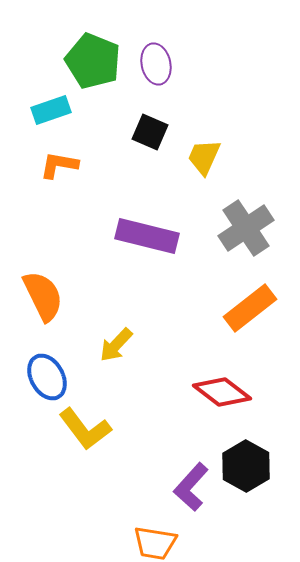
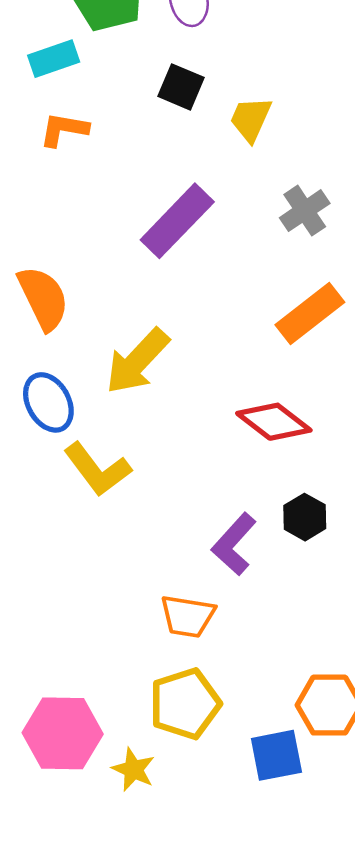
gray cross: (246, 228) -> (305, 211), size x0.7
purple rectangle: (147, 236) -> (177, 221), turned -60
yellow arrow: (116, 345) -> (137, 361), size x1.5
black hexagon: (246, 466) -> (305, 517), size x0.7

